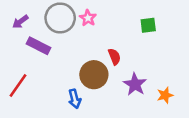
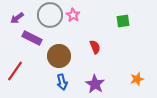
brown circle: (94, 75) -> (59, 56), moved
purple star: (135, 84) -> (95, 84), moved

